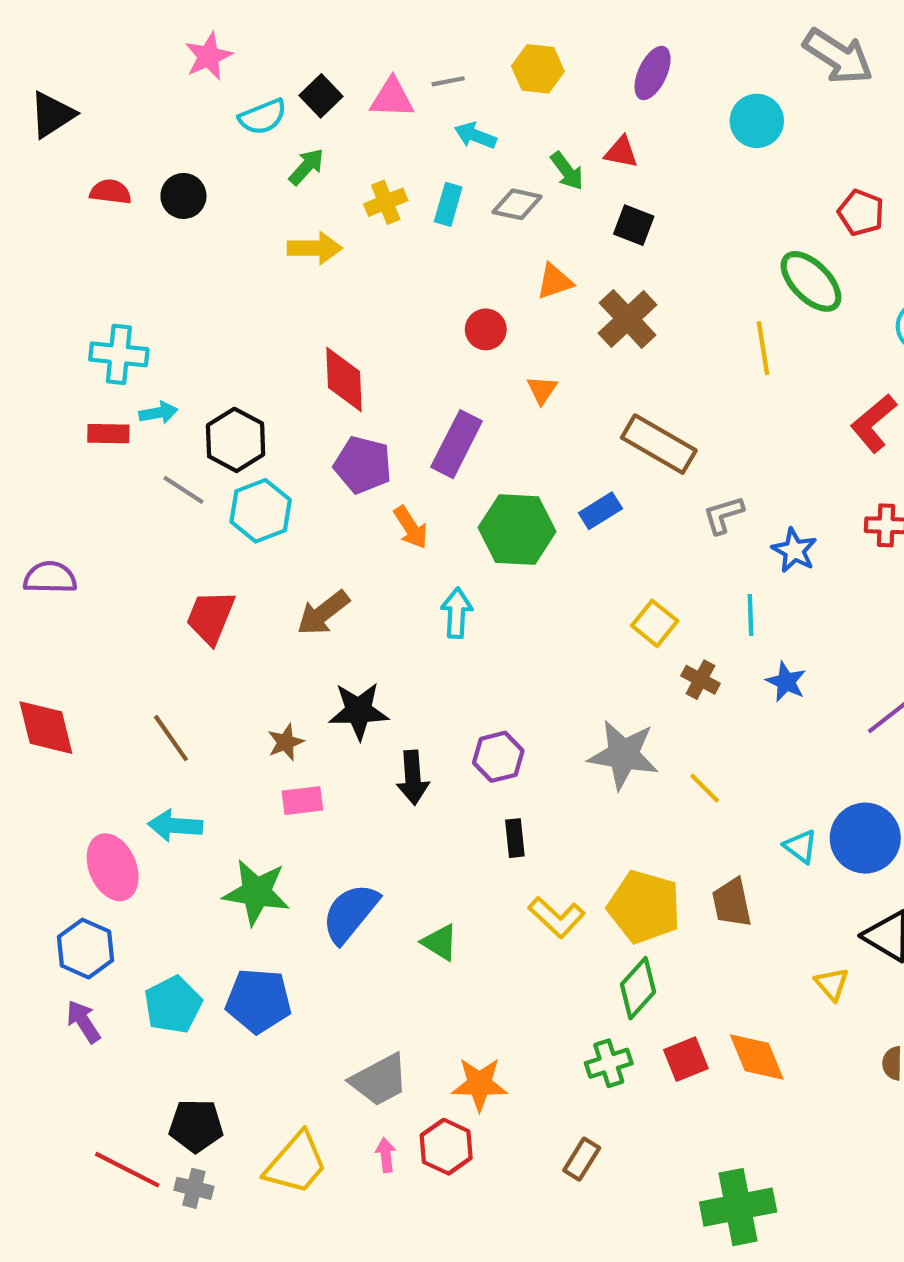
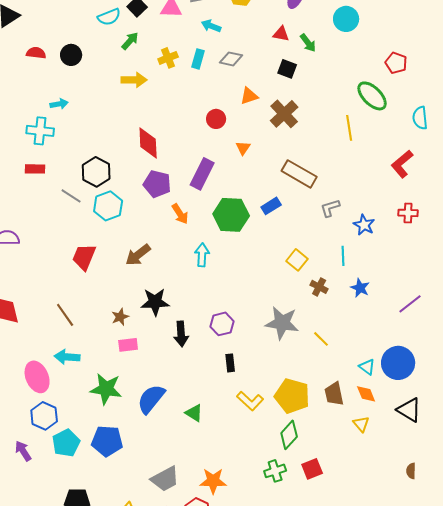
green arrow: (567, 171) -> (308, 43), moved
cyan arrow: (158, 413) -> (59, 104), moved
blue hexagon: (85, 949) -> (44, 416), moved
yellow triangle: (832, 984) -> (361, 424), moved
orange diamond: (757, 1057) -> (366, 394), moved, size x0.7

